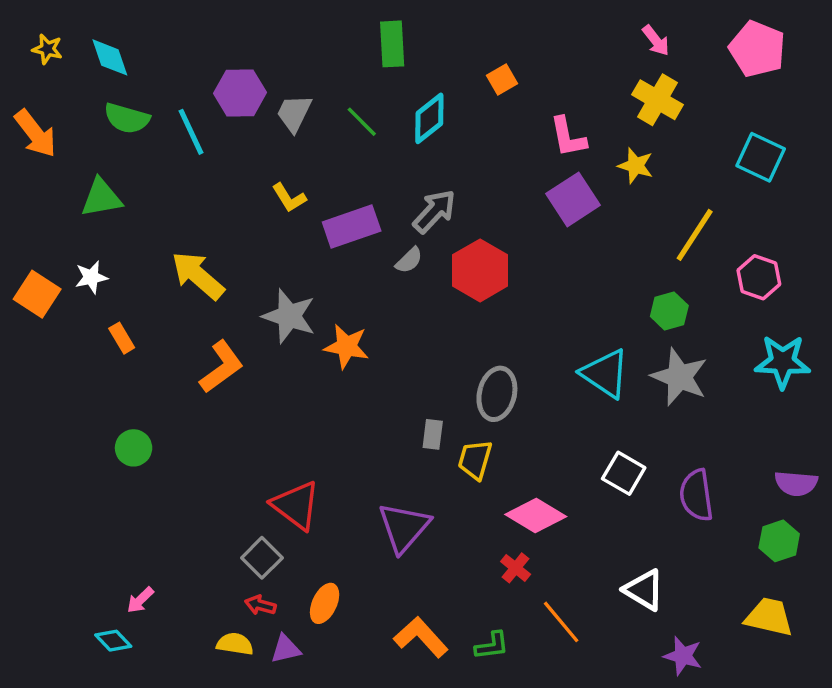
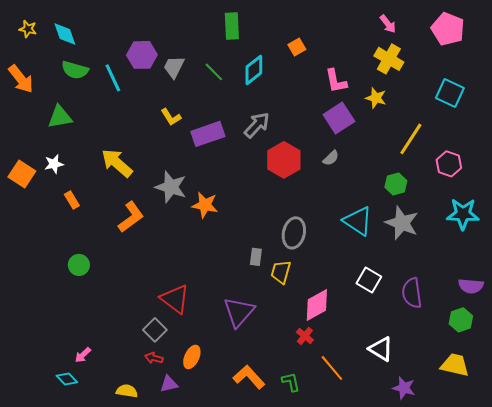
gray semicircle: (409, 260) -> (331, 158), moved
pink diamond: (536, 516) -> (317, 305), turned -60
yellow semicircle: (235, 644) -> (127, 391), moved
green L-shape: (492, 646) -> (291, 382), turned -95

